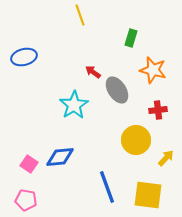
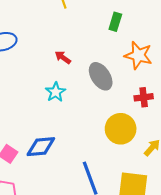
red arrow: (93, 72) -> (63, 57), moved
cyan star: (74, 105) -> (56, 92), size x0.7

